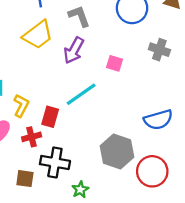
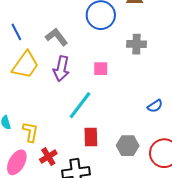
red rectangle: (50, 117) -> (91, 137), moved
blue semicircle: (158, 120) -> (155, 106), size x0.6
gray hexagon: (117, 151) -> (128, 146), size x0.7

